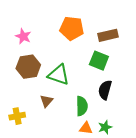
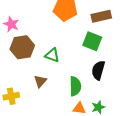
pink star: (23, 36) -> (11, 24), moved
green triangle: (59, 75) -> (52, 55), size x0.7

